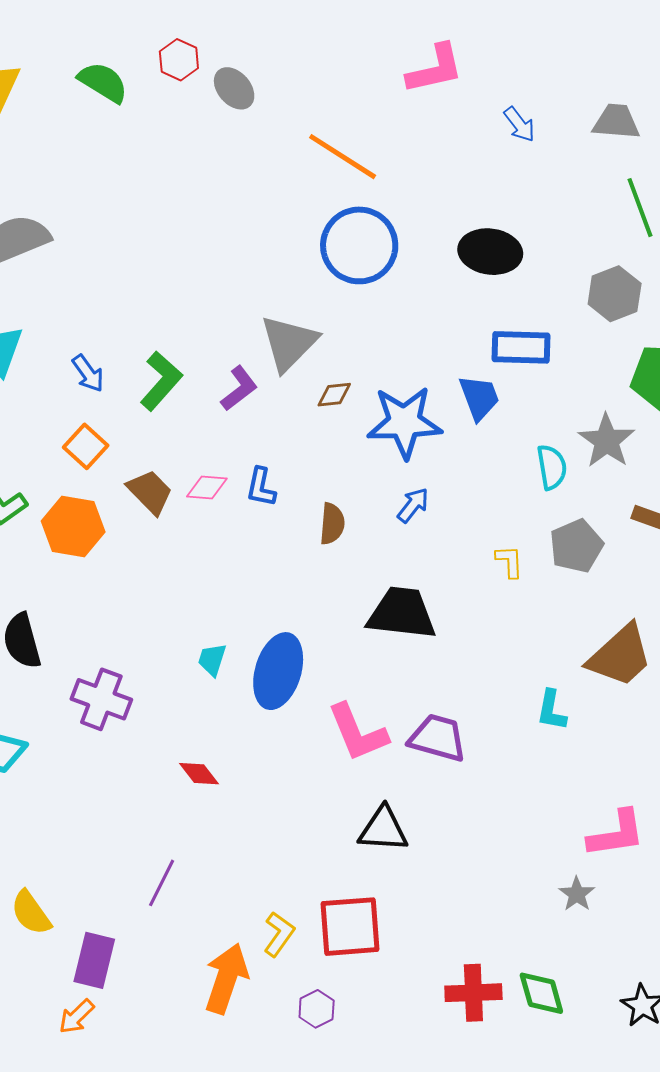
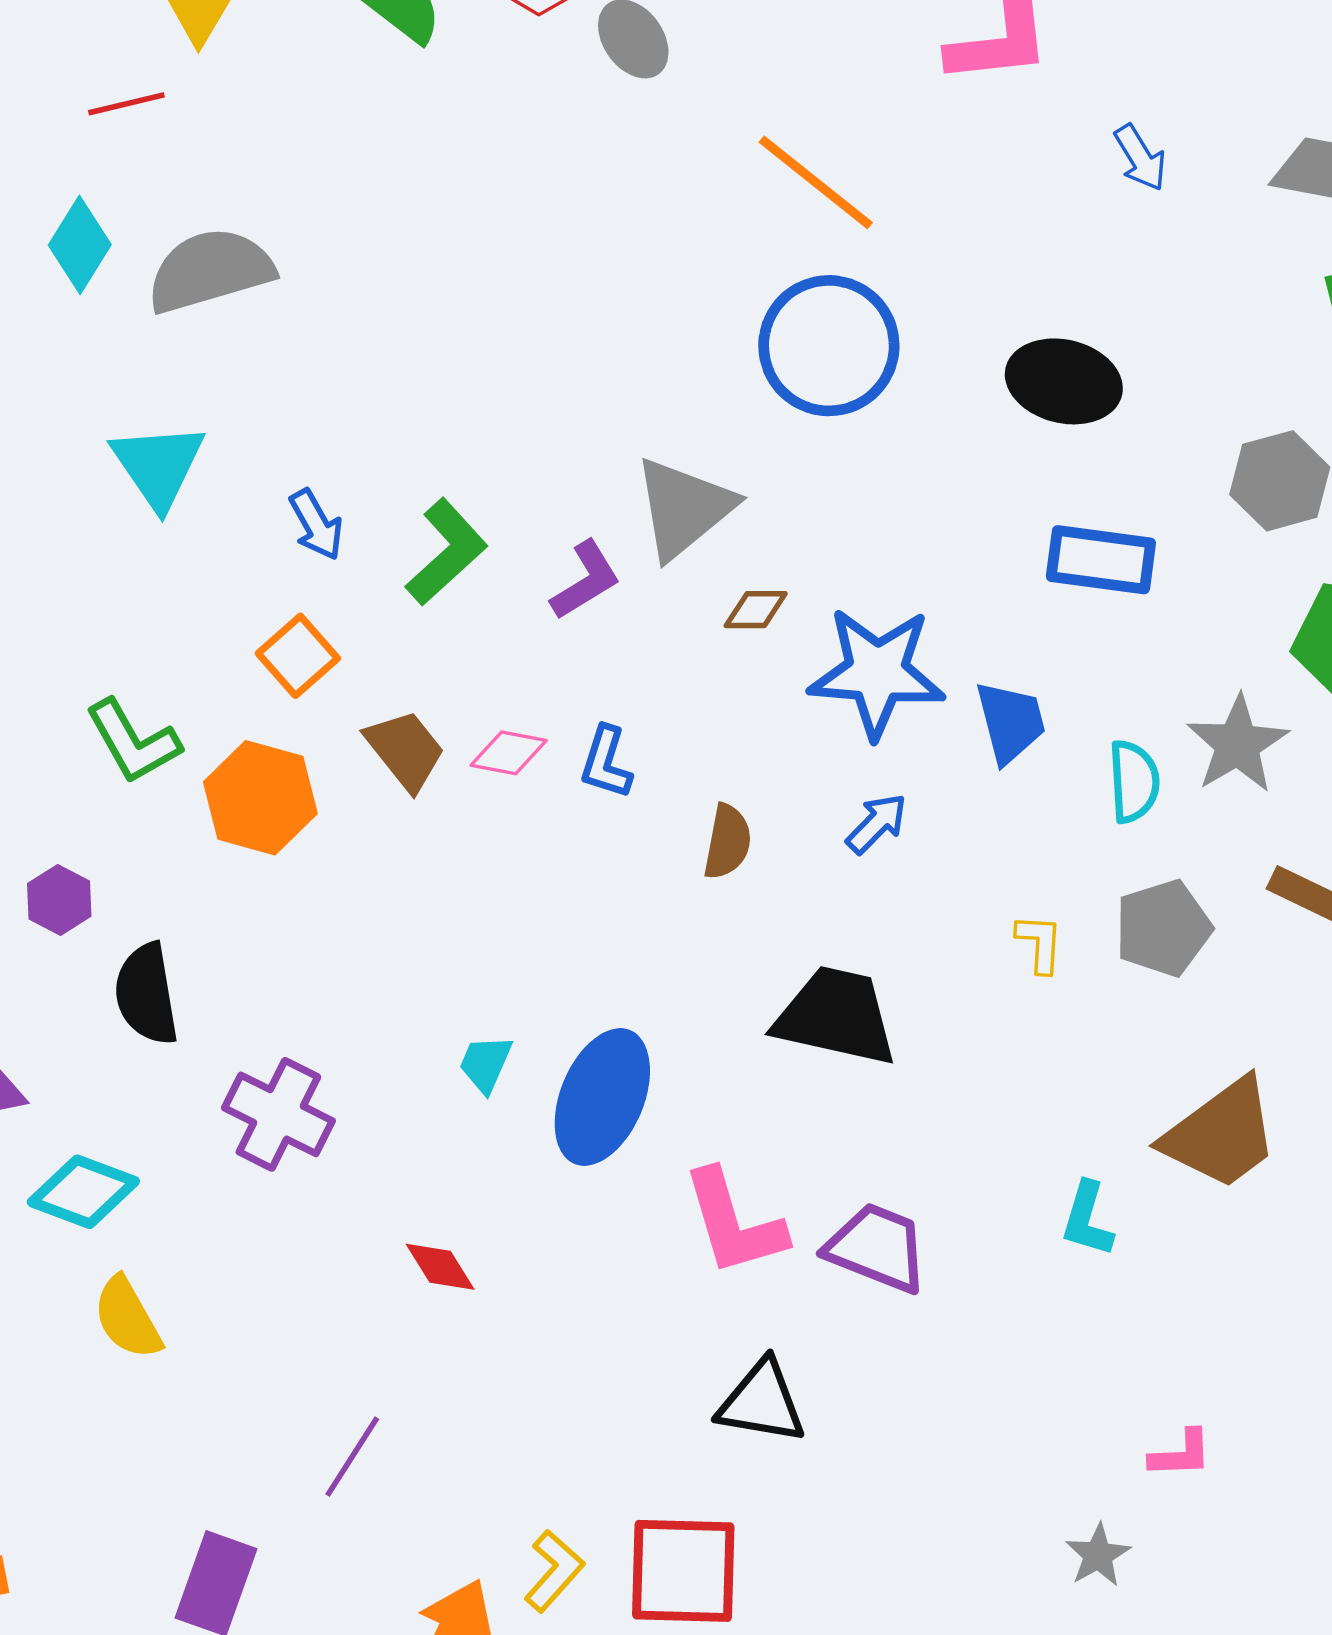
blue trapezoid: (479, 398) -> (1010, 722), moved
pink L-shape: (616, 834) -> (1181, 1454), size x0.6
yellow semicircle: (31, 913) -> (127, 1318), moved

